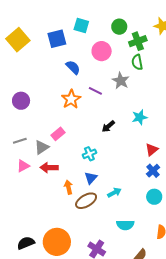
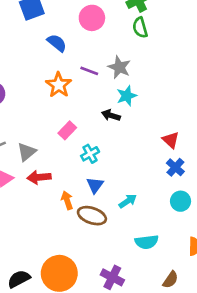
gray star: (121, 81) -> (119, 67), moved
cyan star: (140, 117) -> (127, 96), moved
black arrow: (108, 126) -> (111, 115), turned 64
pink rectangle: (58, 134) -> (67, 130), moved
red triangle: (152, 150) -> (171, 140), turned -32
brown ellipse: (86, 201) -> (92, 216), turned 55

